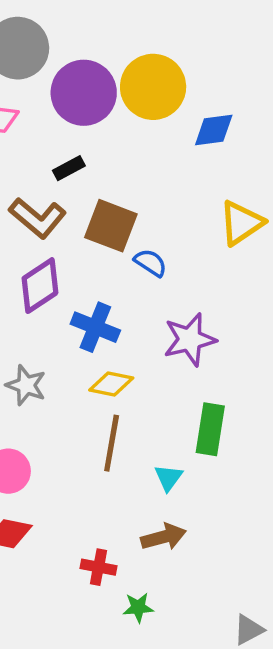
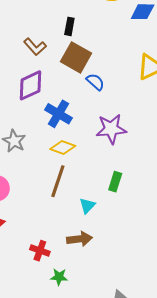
black rectangle: (69, 168) -> (69, 26), moved, turned -60
brown L-shape: (38, 218) -> (35, 47), size x0.7
green rectangle: (210, 429) -> (115, 182), size x0.7

